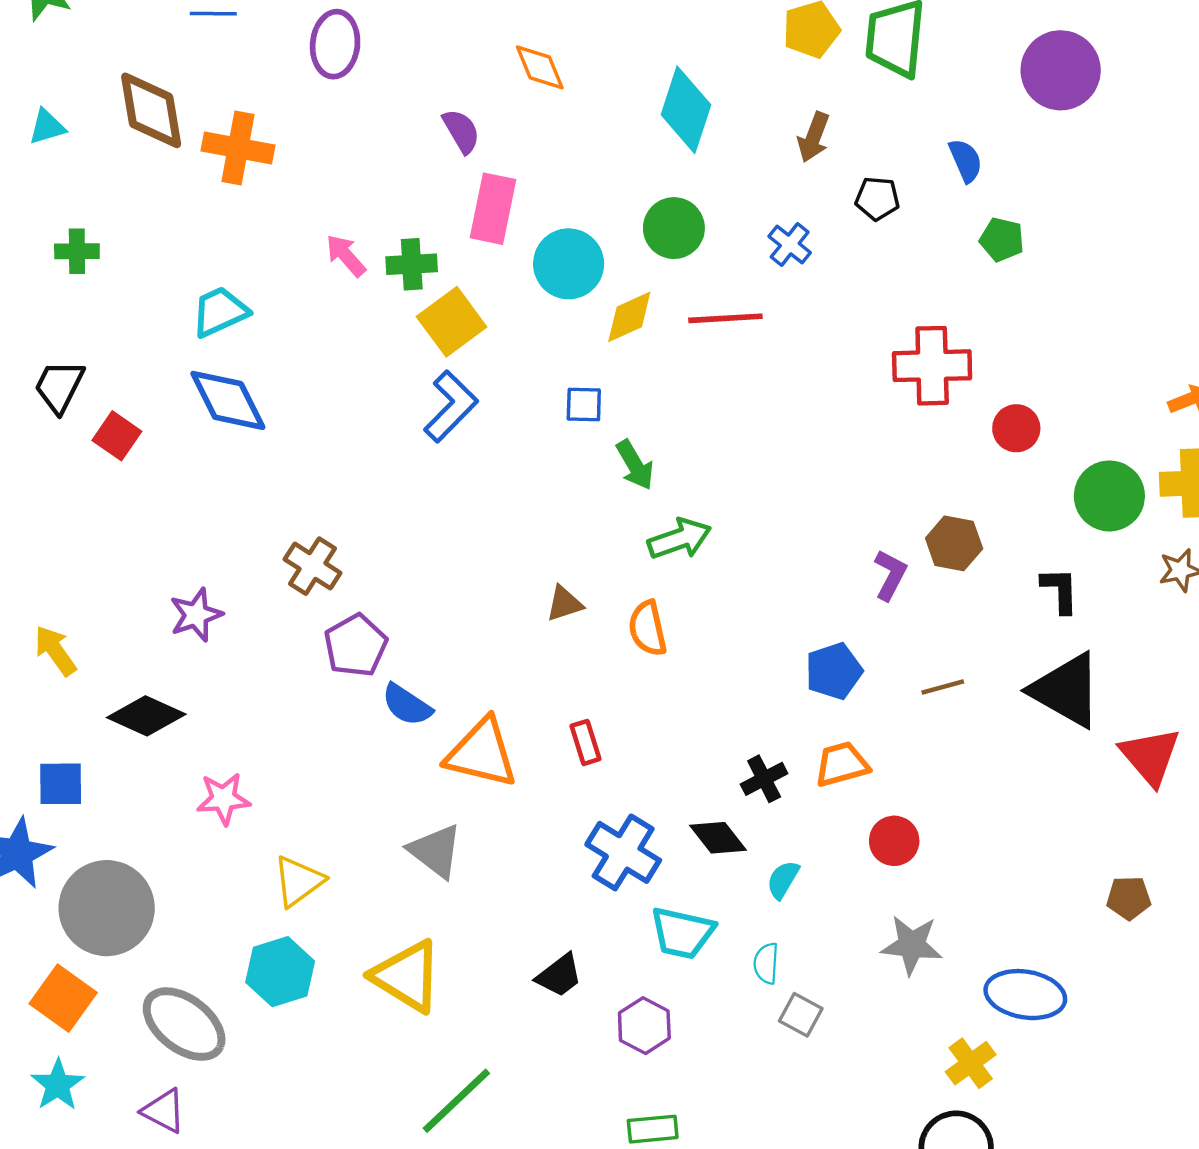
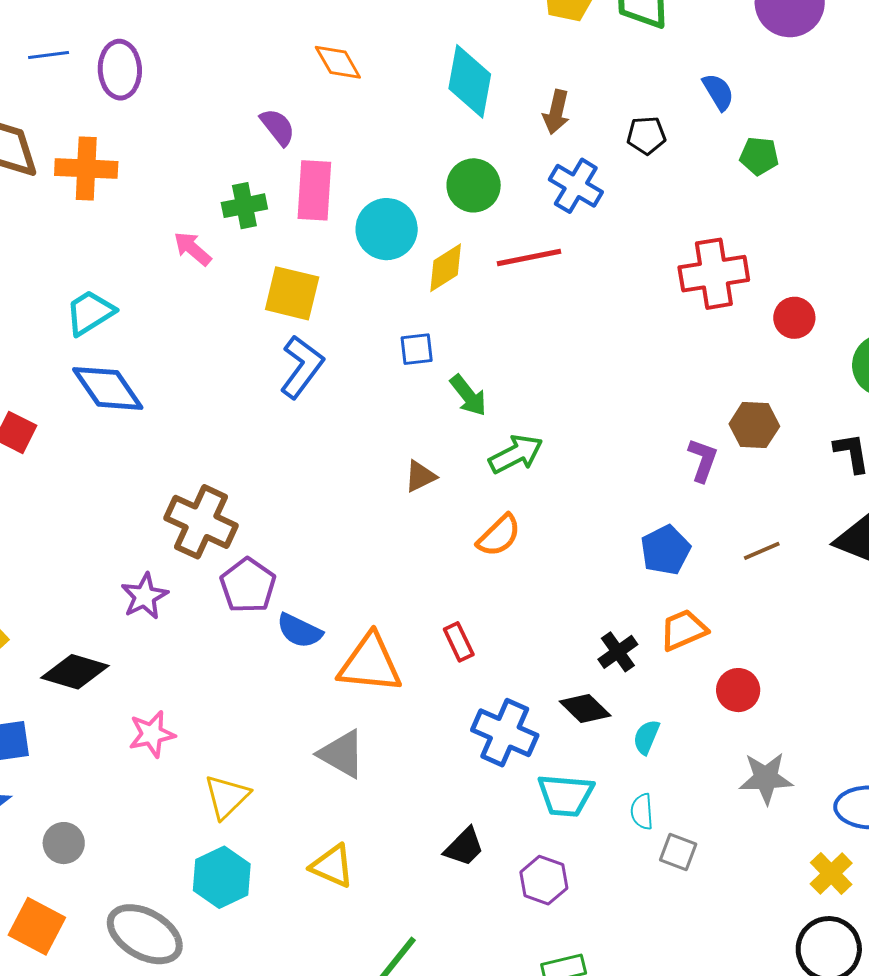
purple ellipse: (335, 44) -> (120, 70), moved
brown arrow: (814, 137) -> (556, 112), moved
blue cross: (790, 245) -> (576, 186), size x1.4
green cross: (412, 264) -> (244, 206), moved
yellow square: (452, 322) -> (292, 293), turned -32
brown cross: (313, 566) -> (201, 522), size x1.4
brown triangle: (564, 604) -> (420, 476), moved
purple star: (196, 615) -> (144, 596), moved
orange semicircle: (648, 628) -> (499, 536), turned -114
gray circle: (107, 908) -> (64, 843), size x0.5
yellow triangle: (407, 976) -> (332, 866), size x0.7

